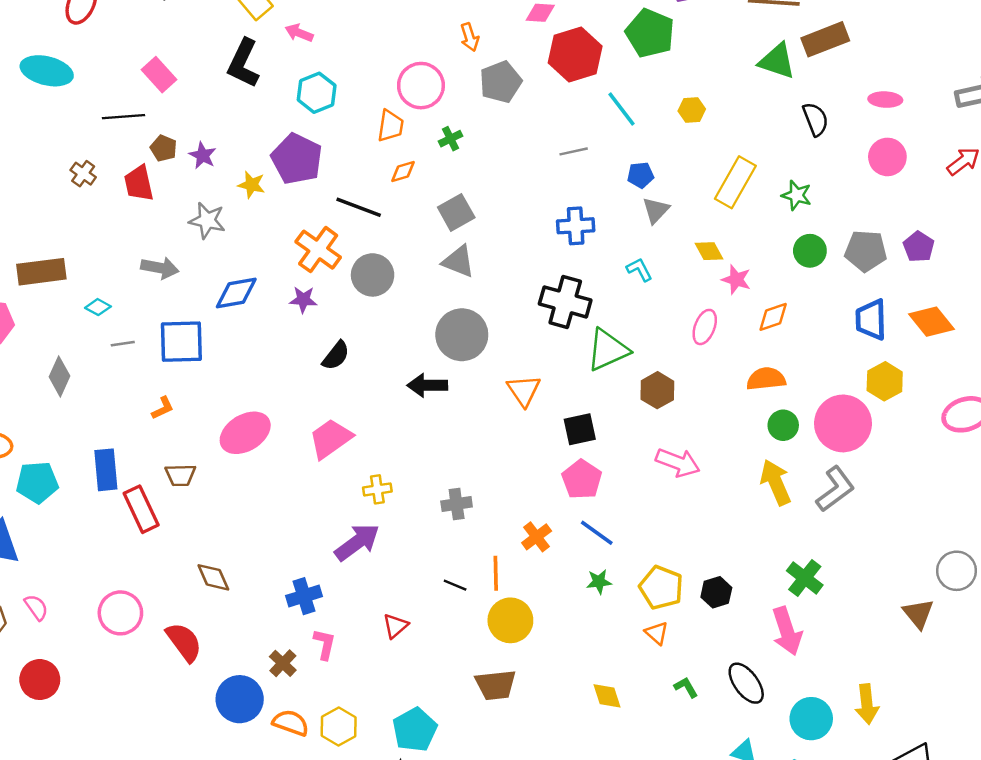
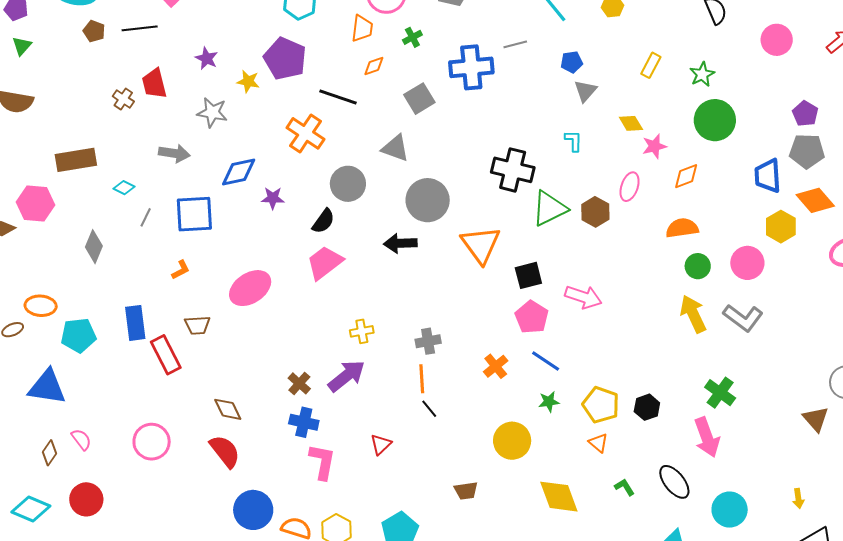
brown pentagon: (164, 148) -> (94, 31), moved
brown cross: (83, 174) -> (123, 99), moved
yellow rectangle: (735, 182) -> (651, 65), size x0.6
green star: (797, 195) -> (702, 74), turned 30
blue cross: (576, 226) -> (471, 67), moved, size x1.4
green circle: (810, 251) -> (715, 120), size x1.5
gray pentagon: (866, 251) -> (807, 151), moved
gray triangle: (458, 261) -> (395, 148), moved
cyan L-shape: (639, 270) -> (573, 141), turned 30
gray circle: (373, 275) -> (348, 184), moved
pink star: (736, 280) -> (654, 146), turned -30
purple star: (303, 300) -> (273, 198), moved
orange diamond: (931, 322) -> (815, 200), moved
gray line: (123, 344) -> (146, 217), turned -54
orange triangle: (524, 390) -> (481, 245), size x1.4
brown hexagon: (657, 390) -> (595, 212), moved
pink circle: (843, 423) -> (747, 263), size x0.7
pink trapezoid: (331, 439) -> (325, 263), moved
pink arrow: (678, 463) -> (583, 297), moved
gray L-shape: (835, 489) -> (743, 318), turned 75
orange line: (496, 573) -> (422, 379), moved
black line: (455, 585) -> (429, 409), turned 30
blue cross: (304, 596) -> (304, 422), turned 32
yellow circle: (510, 620) -> (512, 441), moved
red semicircle: (184, 642) -> (225, 451), moved
pink L-shape: (325, 644) -> (322, 462), size x1.4
brown cross: (283, 663) -> (299, 383), moved
brown trapezoid: (496, 685) -> (466, 491), size x0.7
yellow diamond: (607, 696) -> (559, 497), size x1.6
yellow arrow: (867, 704) -> (798, 498), moved, size x0.6

